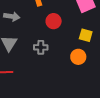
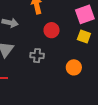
yellow square: (86, 35) -> (84, 36), moved

